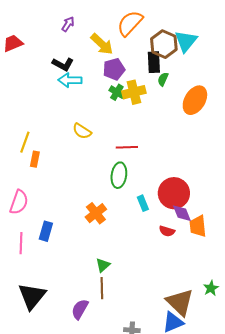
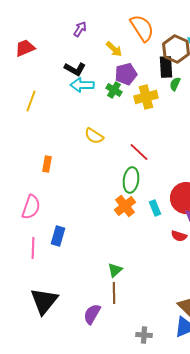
orange semicircle: (130, 23) -> (142, 28), turned 104
yellow arrow: (102, 44) -> (114, 49), size x0.7
green cross: (117, 92) -> (114, 90), moved
yellow line: (25, 142) -> (31, 101), moved
red line: (127, 147) -> (139, 152), turned 45
orange cross: (96, 213) -> (125, 206), moved

